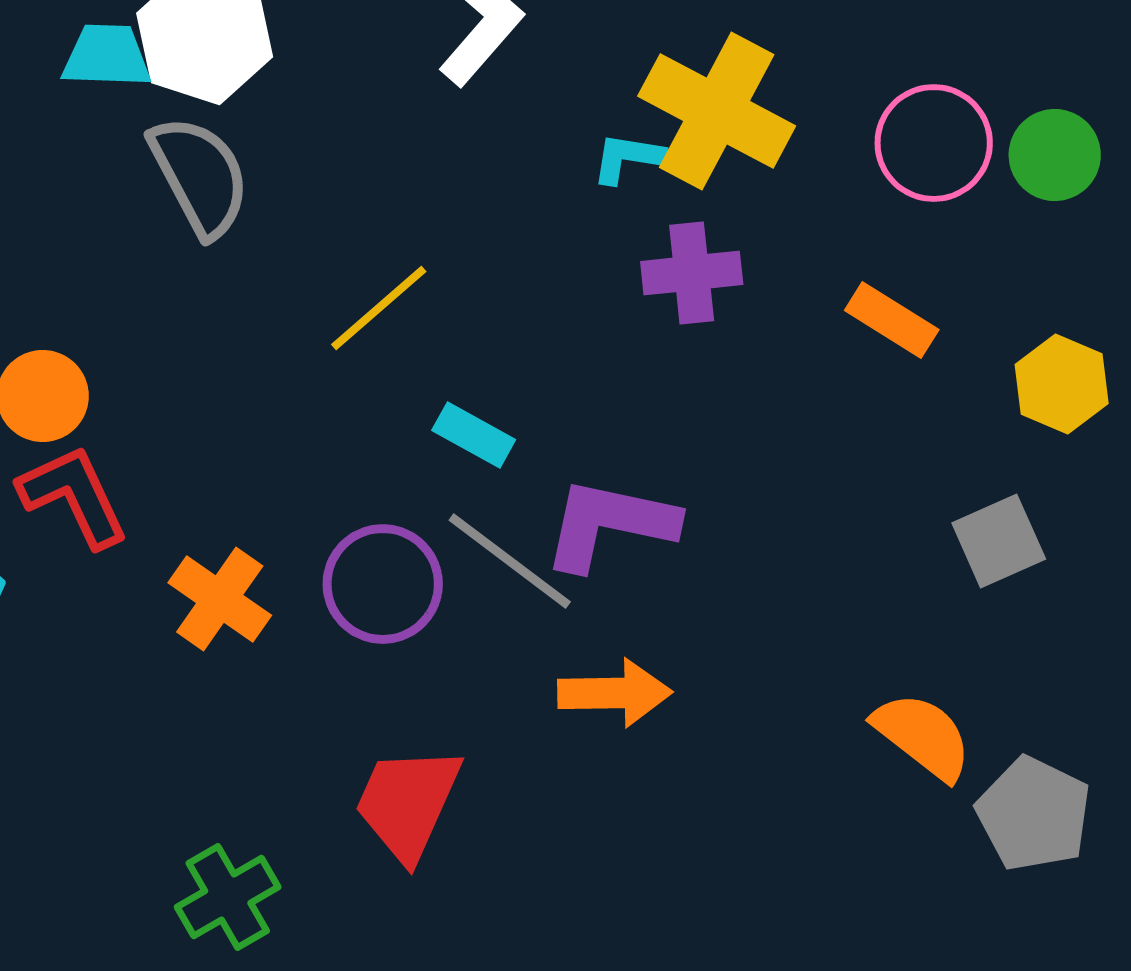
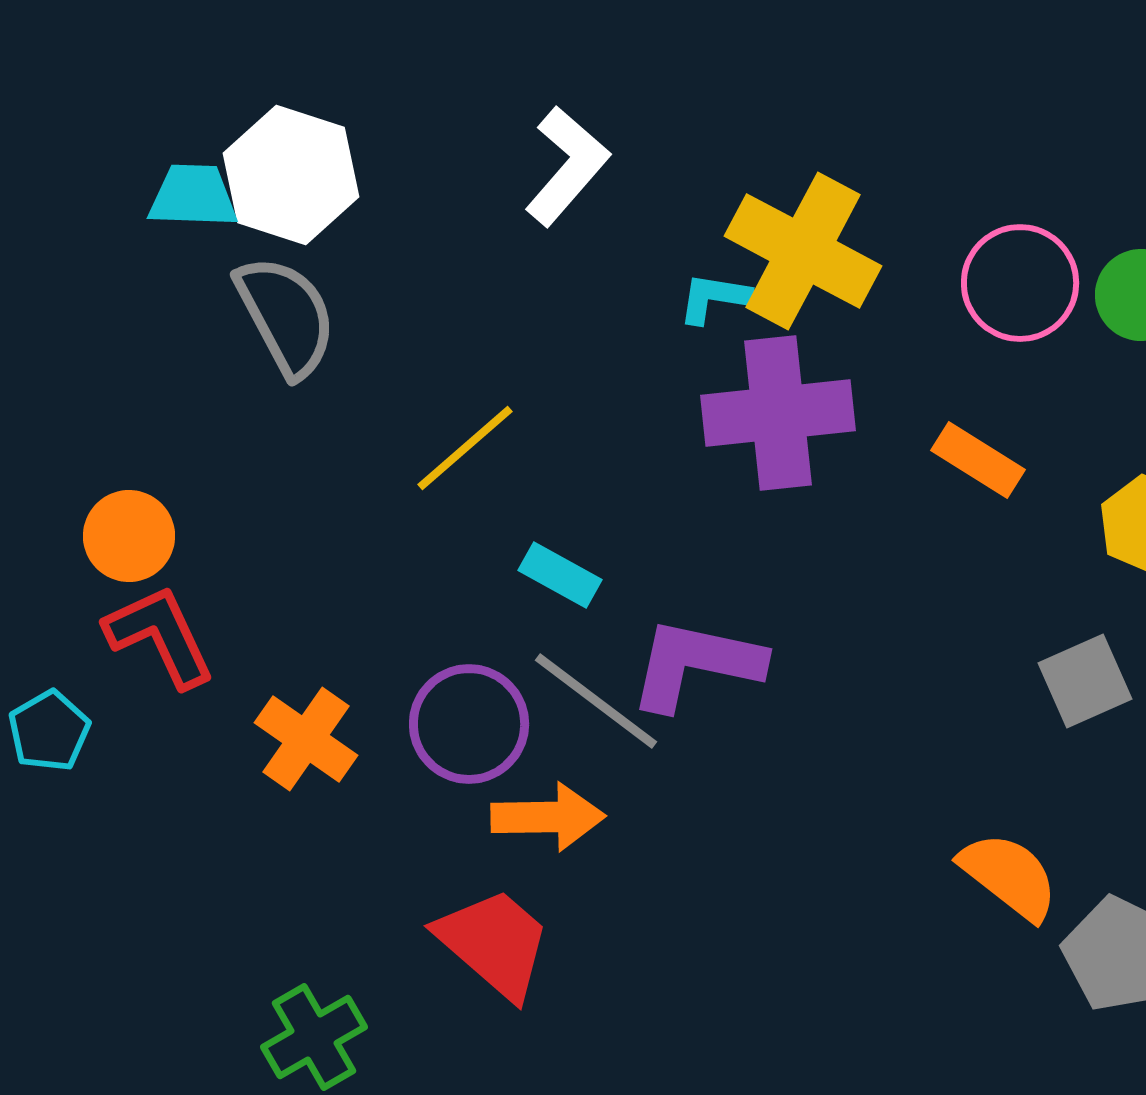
purple cross: (692, 273) -> (778, 413), size x1.5
orange arrow: (615, 693) -> (548, 817), moved
red trapezoid: (408, 803) -> (494, 943), turned 107

